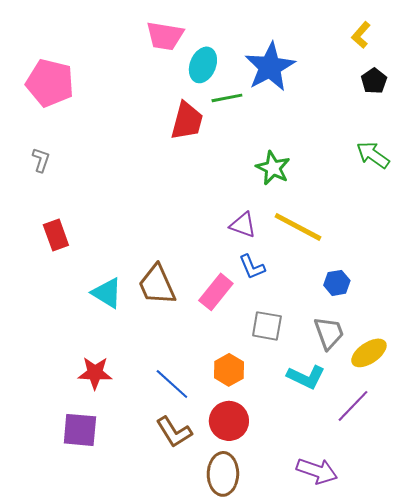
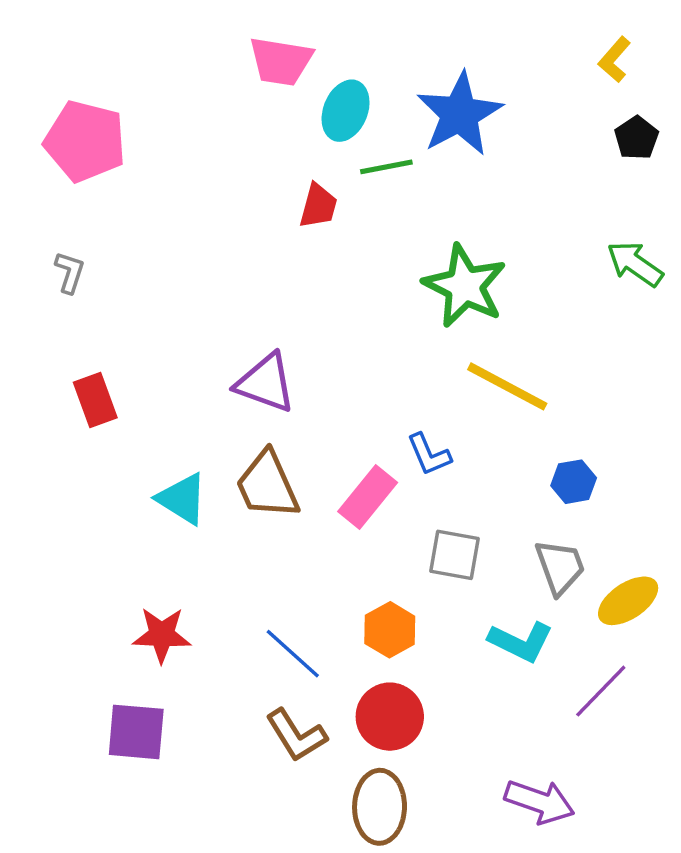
red trapezoid: (187, 121) -> (318, 206), size x0.7
green star: (273, 168) -> (465, 286), size x1.4
purple triangle: (243, 225) -> (266, 383), moved, size x1.4

